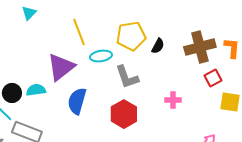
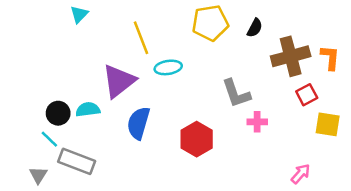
yellow pentagon: (131, 36) -> (210, 23), moved
black semicircle: (158, 46) -> (255, 28), moved
gray L-shape: (127, 77) -> (236, 93), moved

